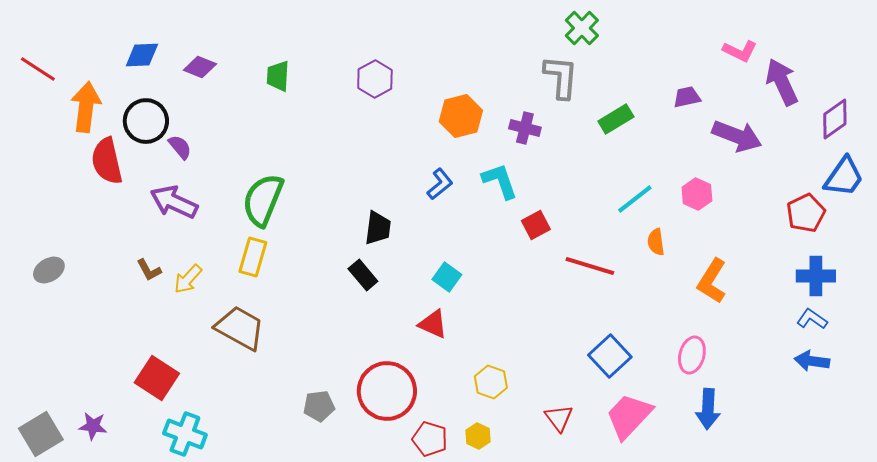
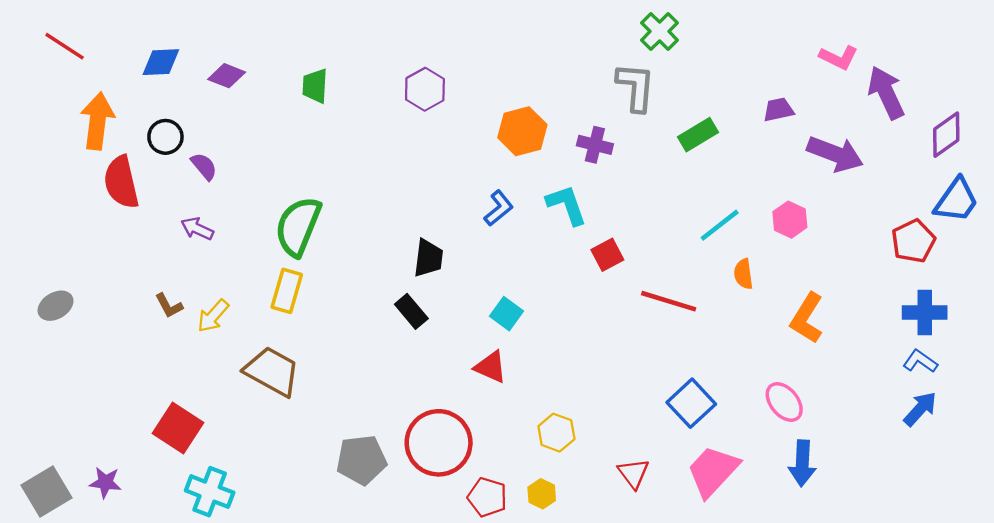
red line: (38, 69) -> (65, 46), moved
black circle: (146, 121) -> (165, 137), size x0.7
purple arrow: (174, 202) -> (197, 229), size x0.6
pink ellipse: (692, 355) -> (784, 402), turned -54
blue arrow: (812, 361) -> (920, 409), turned 124
gray pentagon: (319, 406) -> (361, 460), size x1.4

